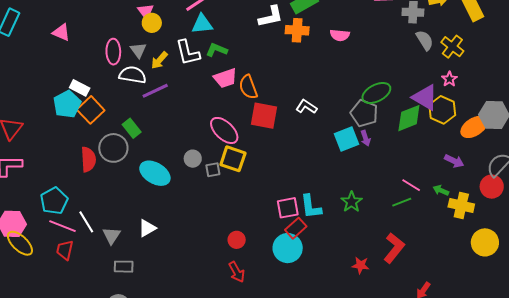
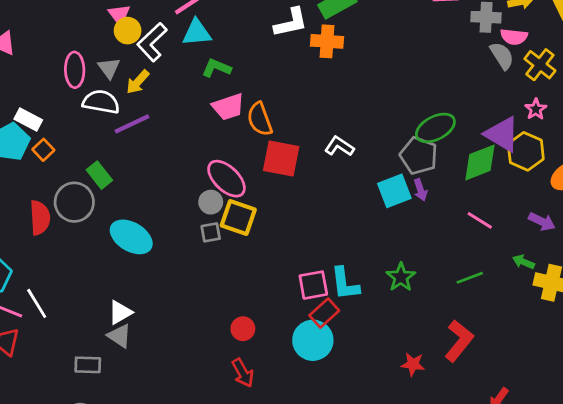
pink semicircle: (340, 35) -> (514, 37), moved
white L-shape: (188, 53) -> (152, 42), moved, turned 60
orange square: (91, 110) -> (43, 150), size x0.6
gray circle: (193, 159) -> (211, 202), moved
pink line: (411, 185) -> (480, 220), moved
gray triangle: (112, 236) -> (120, 336), moved, turned -30

